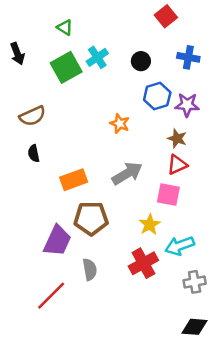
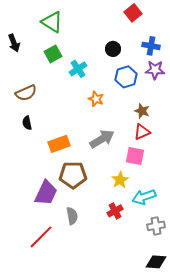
green triangle: (65, 27) -> (52, 22), size x1.6
cyan cross: (97, 57) -> (78, 69), moved
green square: (66, 67) -> (53, 54), size x0.7
purple star: (187, 105) -> (155, 70), moved
red cross: (143, 263) -> (115, 211), size x0.7

